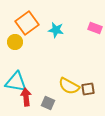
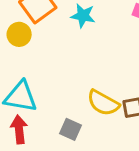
red arrow: (26, 97) -> (19, 129), moved

